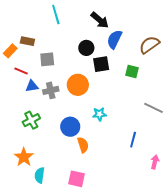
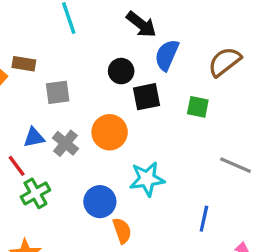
red line: (21, 71) -> (17, 166), moved, turned 32
gray cross: (51, 90) -> (65, 143), turned -35
cyan star: (99, 114) -> (147, 179), size x1.5

